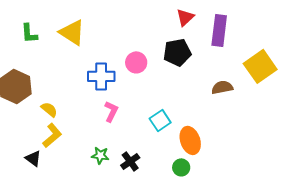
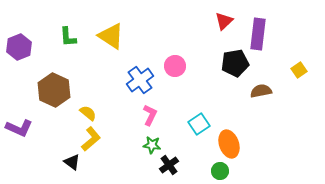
black pentagon: (177, 52) -> (235, 63), moved
yellow square: (260, 66) -> (299, 70), size x0.5
blue cross: (101, 76) -> (140, 80), turned -36
green star: (100, 155) -> (152, 145), moved

